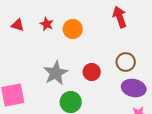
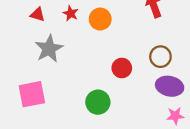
gray star: (56, 73) -> (49, 49), moved

